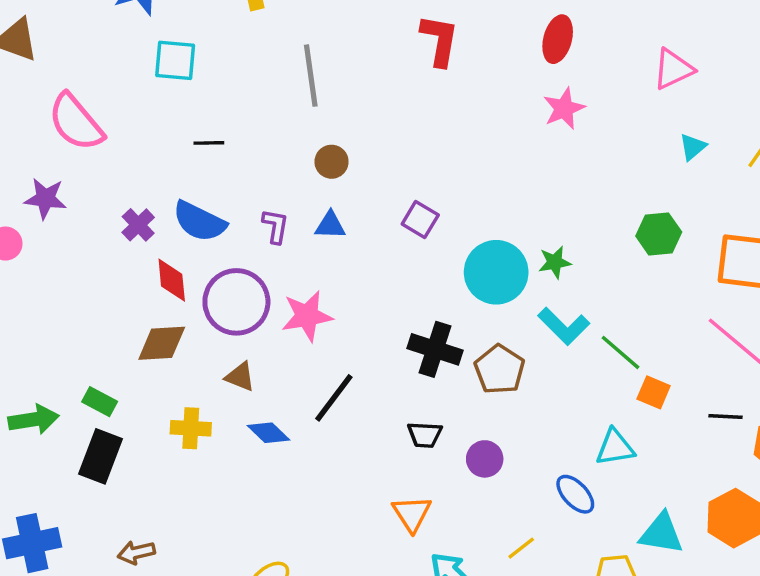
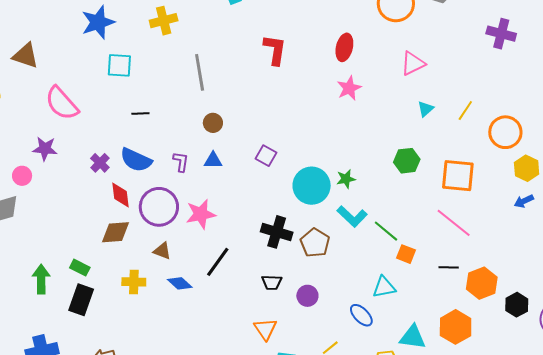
green arrow: (34, 419) -> (41, 279), turned -80

